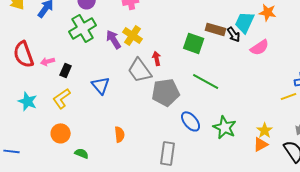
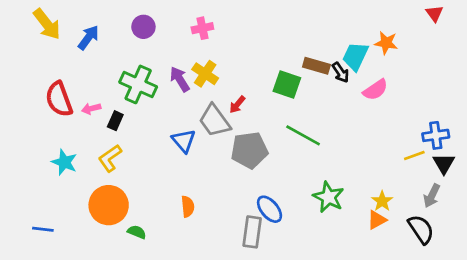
green cross: (83, 28) -> (138, 84), moved, turned -36
red arrow: (157, 58) -> (237, 105), turned -128
blue triangle: (101, 85) -> (184, 141), moved
blue ellipse: (191, 121) -> (270, 209), moved
orange circle: (61, 133) -> (109, 205), size x1.5

